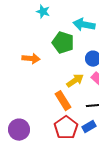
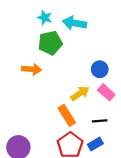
cyan arrow: (84, 25) -> (74, 23), moved
green pentagon: (63, 43) -> (50, 43), moved, turned -30

